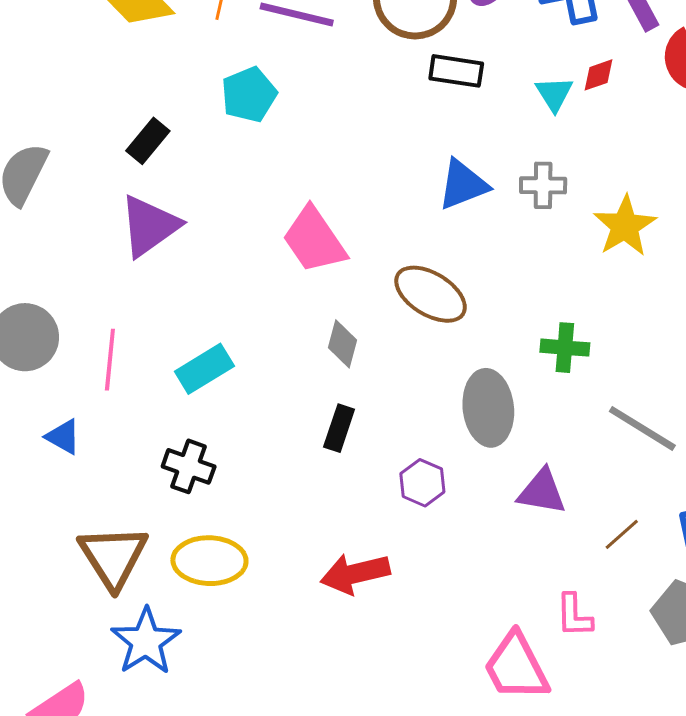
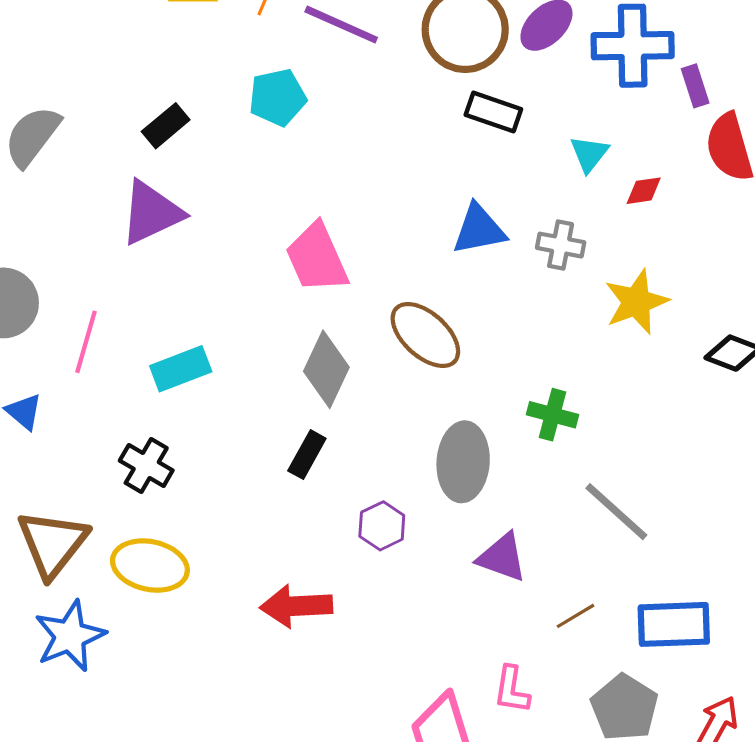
red diamond: (598, 75) -> (644, 191), moved
gray diamond: (343, 344) -> (326, 369), size x1.5

